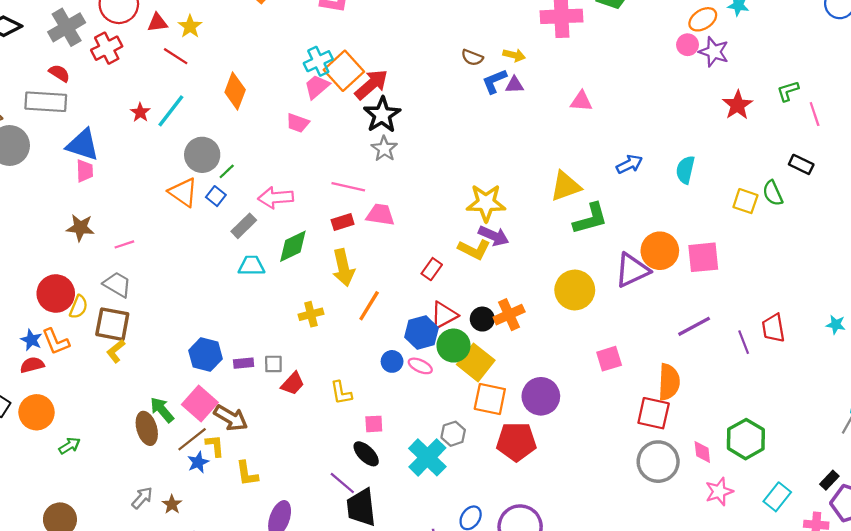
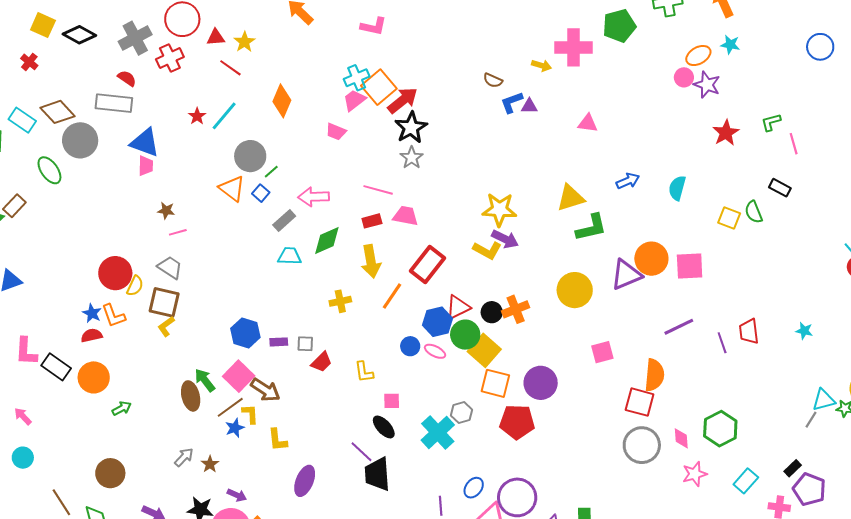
yellow arrow: (514, 55) -> (541, 65), moved
brown star: (80, 228) -> (166, 211), moved, size x0.7
red rectangle: (432, 269) -> (428, 265), moved, size x1.8

